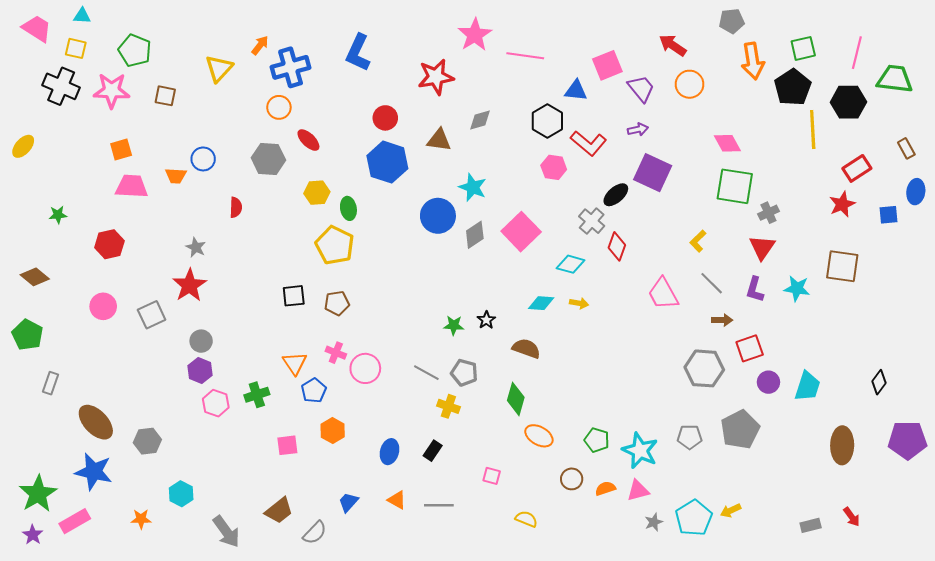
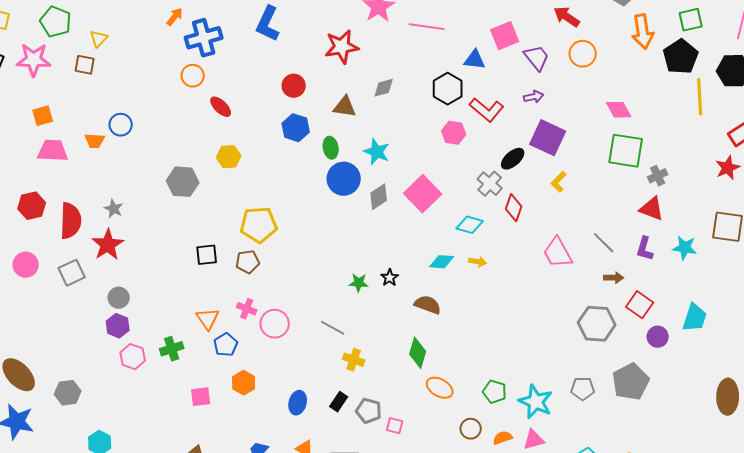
yellow triangle: (219, 68) -> (99, 39), moved, size x0.7
gray hexagon: (268, 159) -> (183, 182), moved
blue hexagon: (387, 162) -> (296, 128), size x0.7
red semicircle: (236, 207) -> (71, 221), moved, size x1.8
green ellipse: (348, 208) -> (331, 148), moved
yellow L-shape: (698, 241) -> (559, 182), moved
yellow pentagon: (335, 245) -> (259, 225), moved, turned -30
red triangle: (762, 247) -> (652, 209), turned -44
red square: (750, 348) -> (640, 305), turned -36
gray pentagon: (464, 373) -> (369, 411), moved
cyan trapezoid: (807, 386) -> (695, 318), moved

